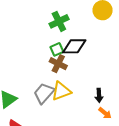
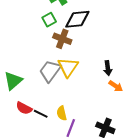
green square: (57, 49) -> (49, 20), moved
yellow triangle: (61, 91) -> (68, 67), turned -30

